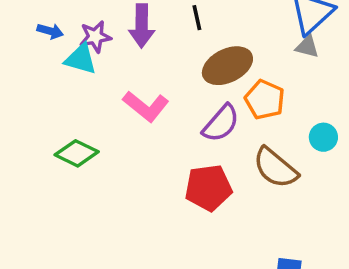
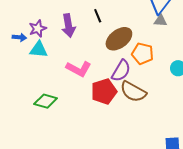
purple star: (95, 37) -> (38, 29), moved
brown semicircle: (275, 168) -> (133, 92), moved
red pentagon: (208, 188) -> (104, 91), moved

